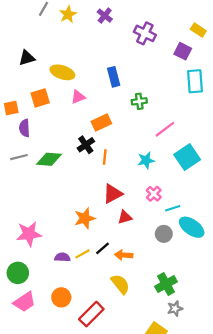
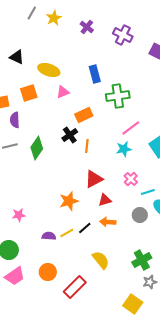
purple cross: (105, 16) -> (87, 27), moved
black triangle: (27, 58) -> (17, 57), turned 42
green cross: (139, 101) -> (118, 96), size x1.6
pink line: (165, 129) -> (131, 128), moved
green diamond: (49, 159) -> (37, 148), turned -60
pink star: (29, 234) -> (19, 215), size x0.6
orange arrow: (124, 255) -> (108, 222), moved

